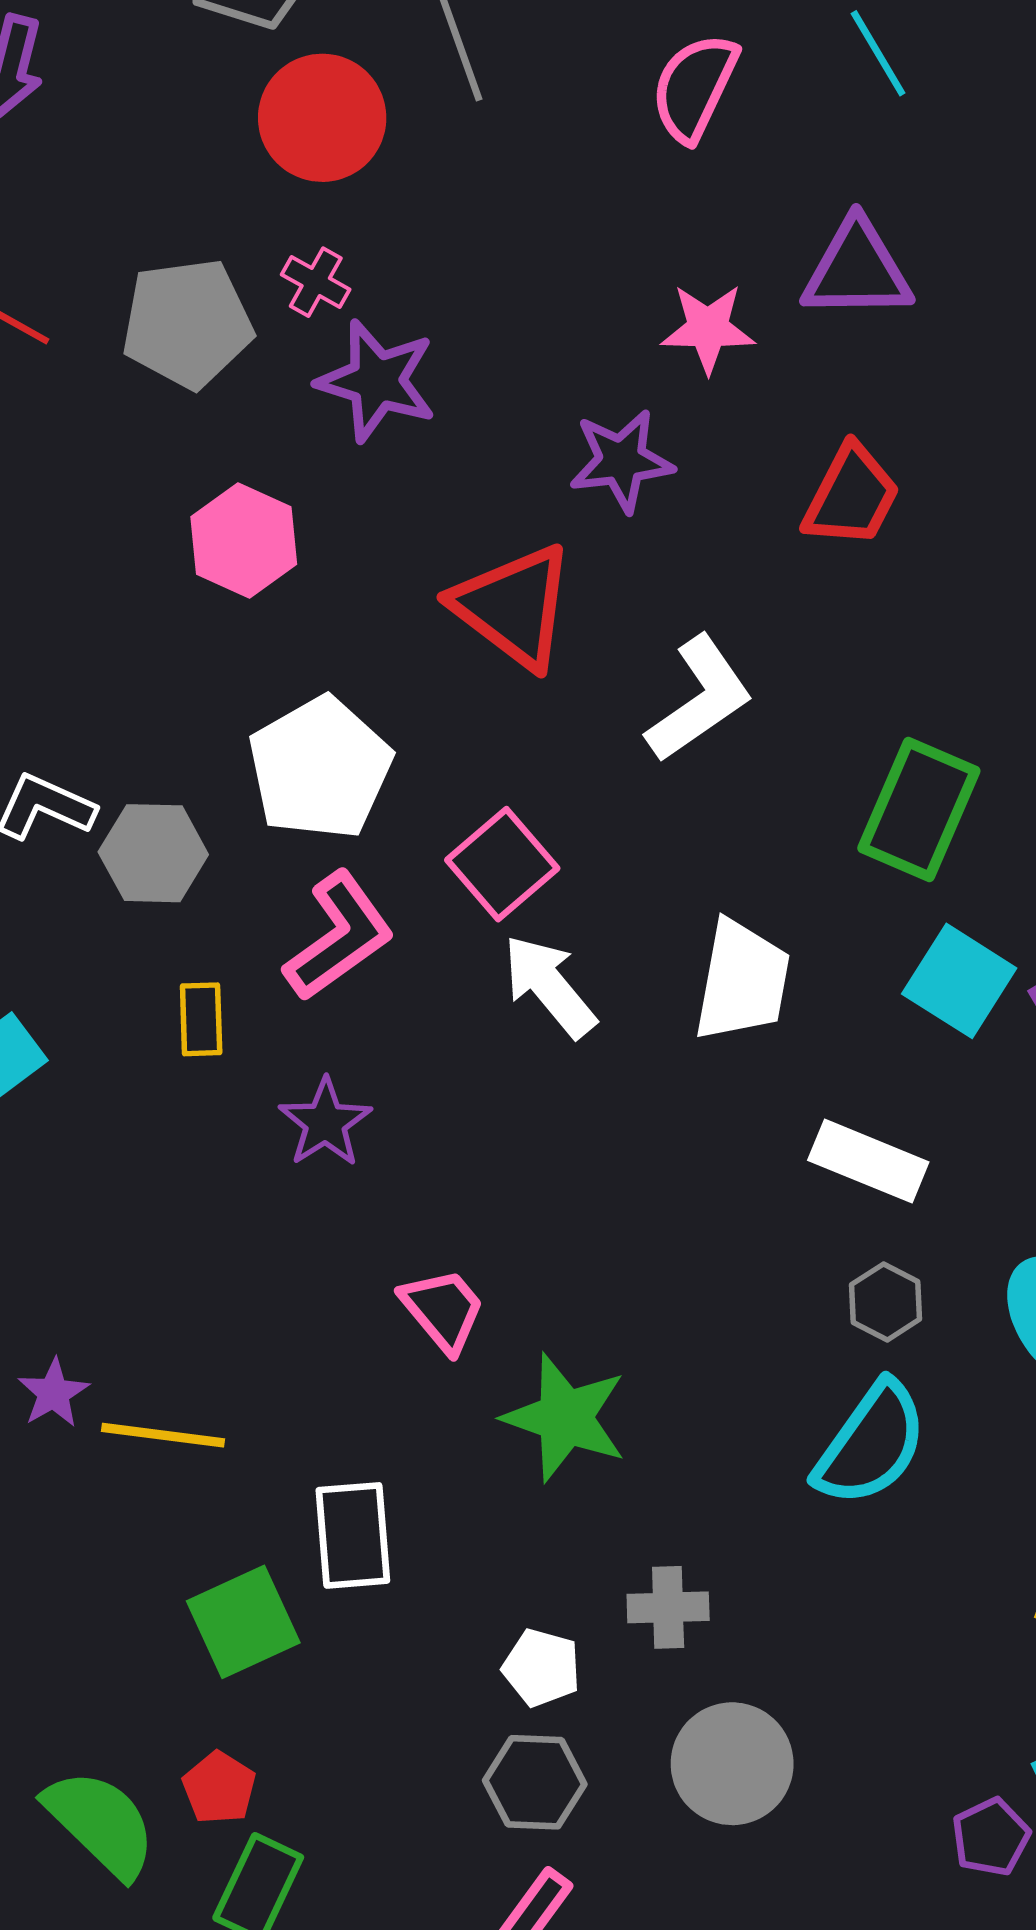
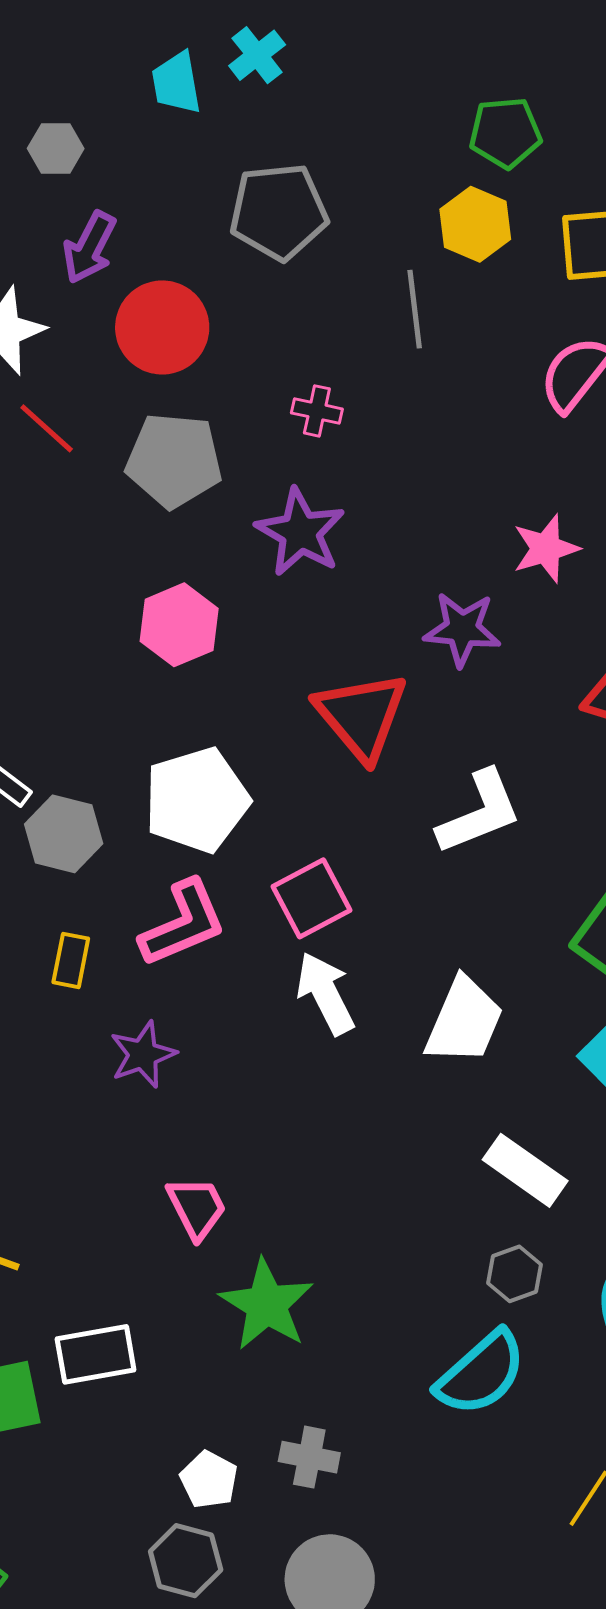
red circle: (322, 118) -> (162, 327), moved
pink cross: (316, 282) -> (317, 411), moved, turned -30
pink star: (708, 328) -> (546, 549), turned -30
white rectangle: (353, 1535) -> (96, 1354), turned 72

